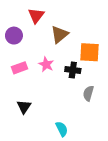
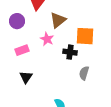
pink star: (46, 64) -> (47, 39), moved
black triangle: (24, 107) -> (26, 77), moved

